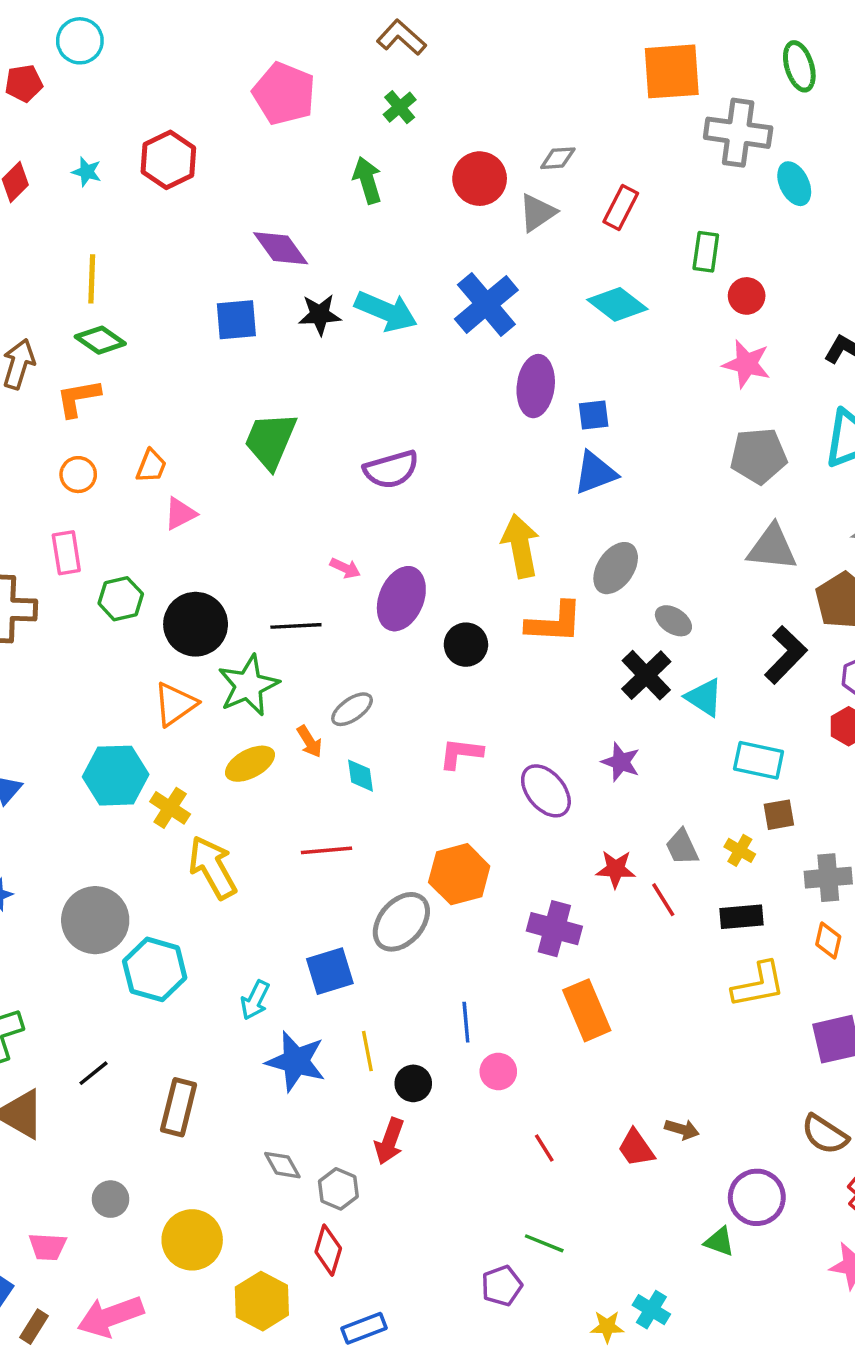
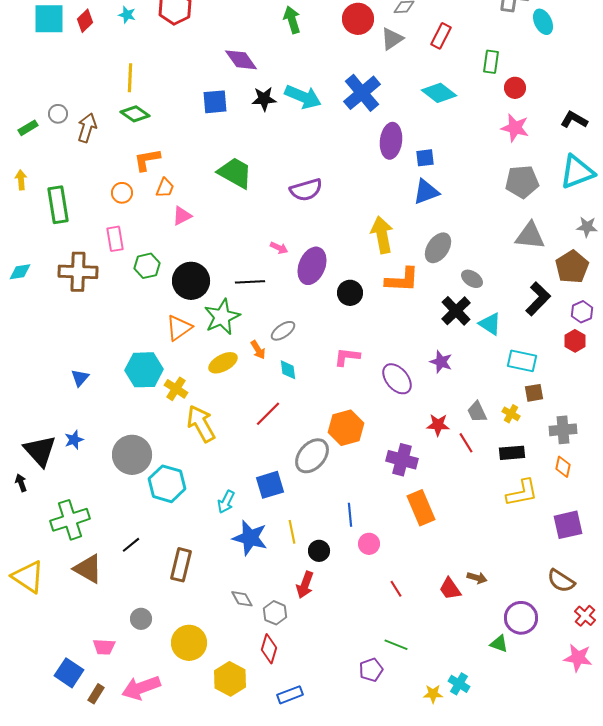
orange L-shape: (78, 398) -> (147, 160), moved
green trapezoid: (270, 441) -> (235, 173), turned 96
red line: (327, 850) -> (268, 414), turned -40

